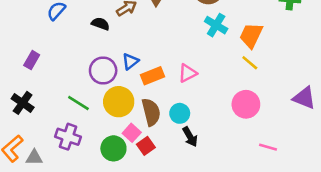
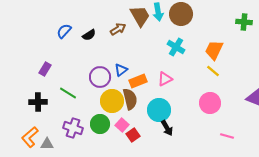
black semicircle: (100, 24) -> (89, 35), moved, turned 128
cyan cross: (216, 25) -> (176, 47), moved
black cross: (23, 103) -> (38, 102), turned -36
green line: (78, 103) -> (68, 93), moved
brown semicircle: (151, 112) -> (130, 99), moved
cyan circle: (180, 113) -> (159, 110), size x1.5
green circle: (113, 148) -> (100, 124), moved

